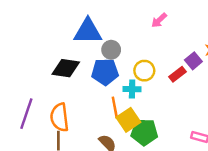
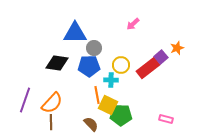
red rectangle: (177, 74) -> (148, 68), size x1.6
orange semicircle: (60, 117) -> (52, 103), turned -130
yellow square: (128, 120) -> (108, 105), turned -30

